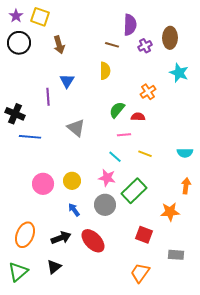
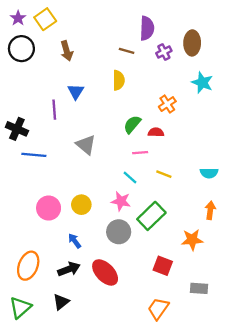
yellow square: (40, 17) -> (45, 19), turned 36
blue arrow: (74, 210) -> (75, 241), moved

